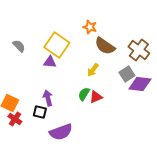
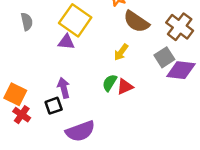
gray semicircle: (19, 46) -> (27, 22), turned 32
black square: (40, 112) -> (54, 106), turned -32

